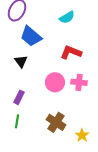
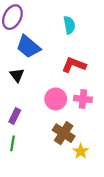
cyan semicircle: (67, 17) -> (69, 25), turned -70
brown cross: (56, 122) -> (64, 133), moved
yellow star: (82, 135) -> (81, 151), moved

